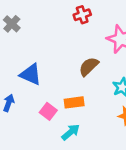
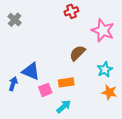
blue triangle: (31, 74) -> (31, 71), moved
pink square: (48, 111) -> (45, 90), turned 32

